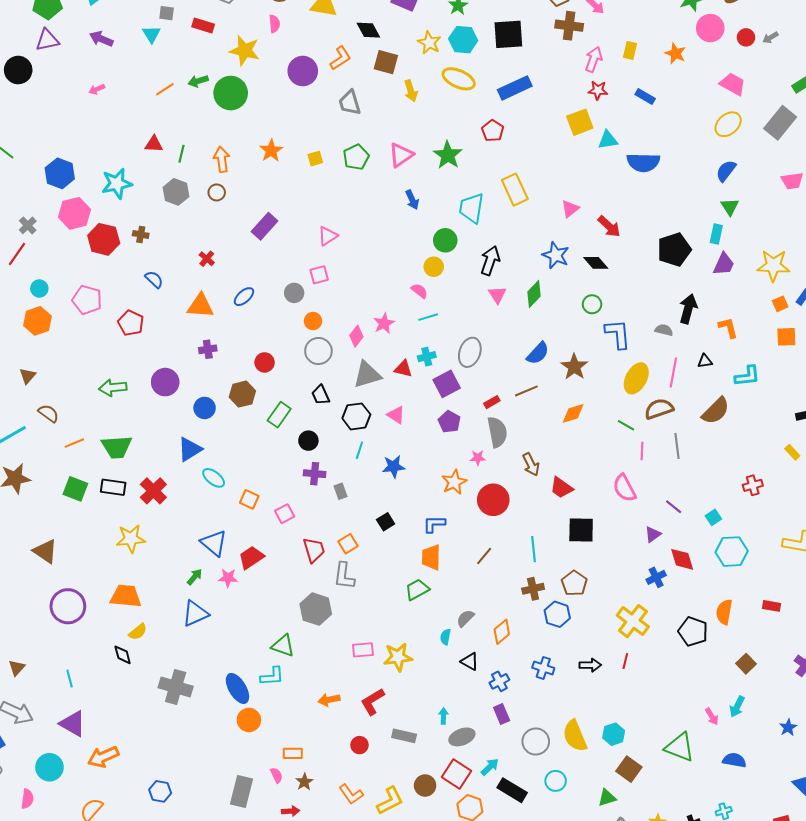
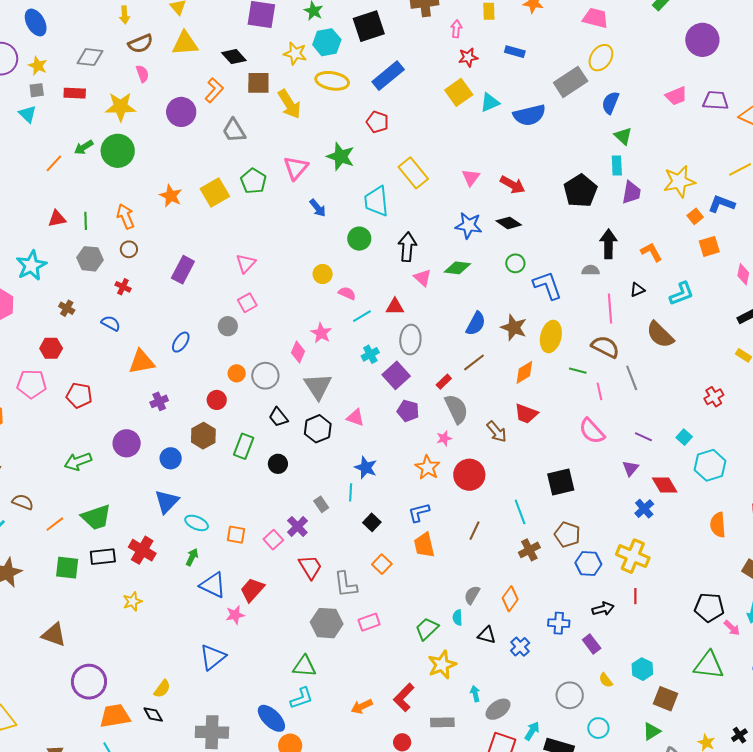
pink arrow: (594, 59) -> (456, 29), size x0.7
yellow arrow: (411, 91) -> (289, 104), size x1.4
gray rectangle: (780, 123) -> (571, 82), moved, turned 32
yellow square: (315, 159) -> (215, 193), size x1.8
brown cross: (141, 234) -> (67, 308), turned 35
red hexagon: (104, 239) -> (51, 348), moved, size x0.7
red cross: (207, 259) -> (123, 287), moved
yellow circle: (434, 267) -> (323, 274), moved
blue semicircle: (154, 279) -> (111, 323), moved
green diamond: (534, 294) -> (457, 268), turned 68
orange circle: (313, 321) -> (237, 373), moved
red triangle: (403, 369) -> (395, 307), moved
gray triangle: (367, 375) -> (318, 386), turned -32
yellow ellipse: (636, 378) -> (551, 337), moved
brown semicircle: (659, 409) -> (605, 347), turned 60
brown semicircle: (716, 411) -> (660, 335), turned 104
cyan line: (359, 450) -> (351, 492), moved
blue star: (394, 466) -> (366, 468), turned -30
purple cross: (315, 474) -> (297, 526), moved, turned -35
red trapezoid: (561, 488) -> (526, 414), moved
yellow star: (131, 539) -> (132, 601), size x0.7
orange square: (348, 544) -> (382, 564), moved
green arrow: (195, 577) -> (192, 557), moved
green trapezoid: (417, 590) -> (427, 629), moved
orange trapezoid: (126, 596) -> (115, 716), moved
blue hexagon: (557, 614) -> (588, 563), moved
black pentagon: (693, 631) -> (709, 607), moved
pink rectangle: (363, 650) -> (369, 622), moved
yellow star: (398, 657) -> (442, 665), moved
purple rectangle: (502, 714) -> (592, 644), moved
yellow semicircle: (575, 736) -> (606, 680), size x0.5

